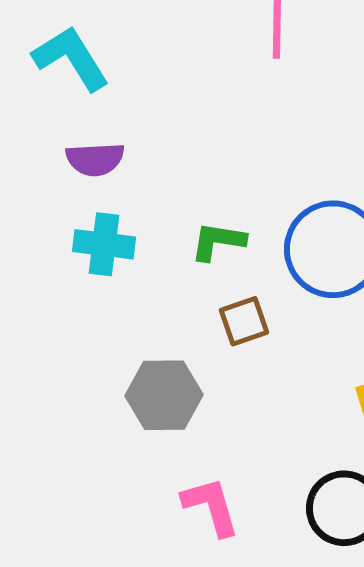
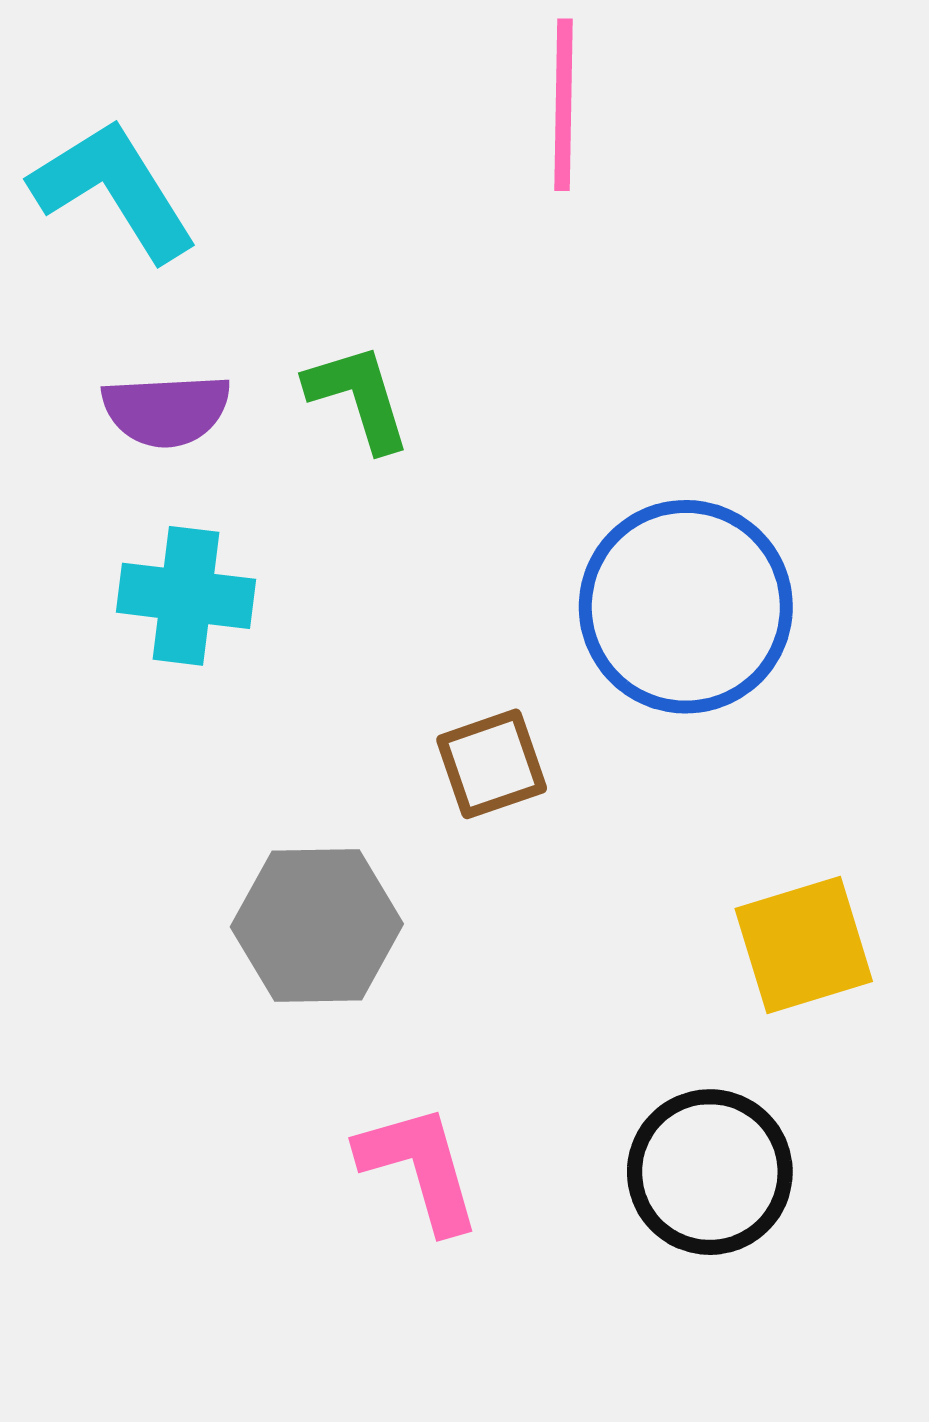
green L-shape: (218, 241) -> (358, 397), moved, turned 64

